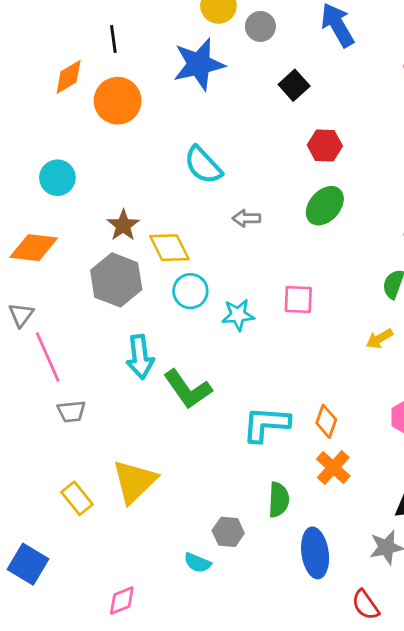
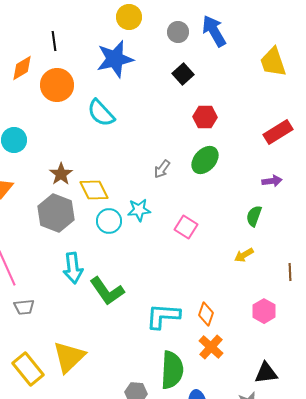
gray circle: (260, 26) -> (178, 32), moved
cyan semicircle: (203, 165) -> (101, 113), moved
gray arrow: (246, 218) -> (162, 169), moved, turned -54
pink square: (298, 299) -> (186, 227), turned 30
cyan star: (238, 315) -> (139, 210), moved
yellow rectangle: (77, 498) -> (28, 369), size x1.4
green semicircle: (279, 500) -> (172, 370), size x1.5

